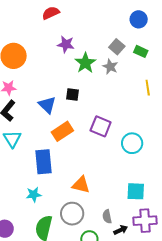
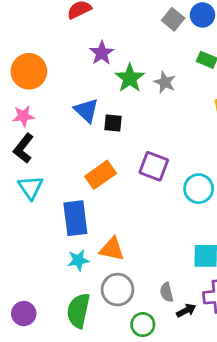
purple star: (66, 44) -> (102, 53), turned 30
gray square: (117, 47) -> (173, 19), moved
blue triangle: (47, 105) -> (86, 110), moved
orange triangle: (81, 185) -> (112, 249), moved
cyan star: (34, 194) -> (78, 260), moved

